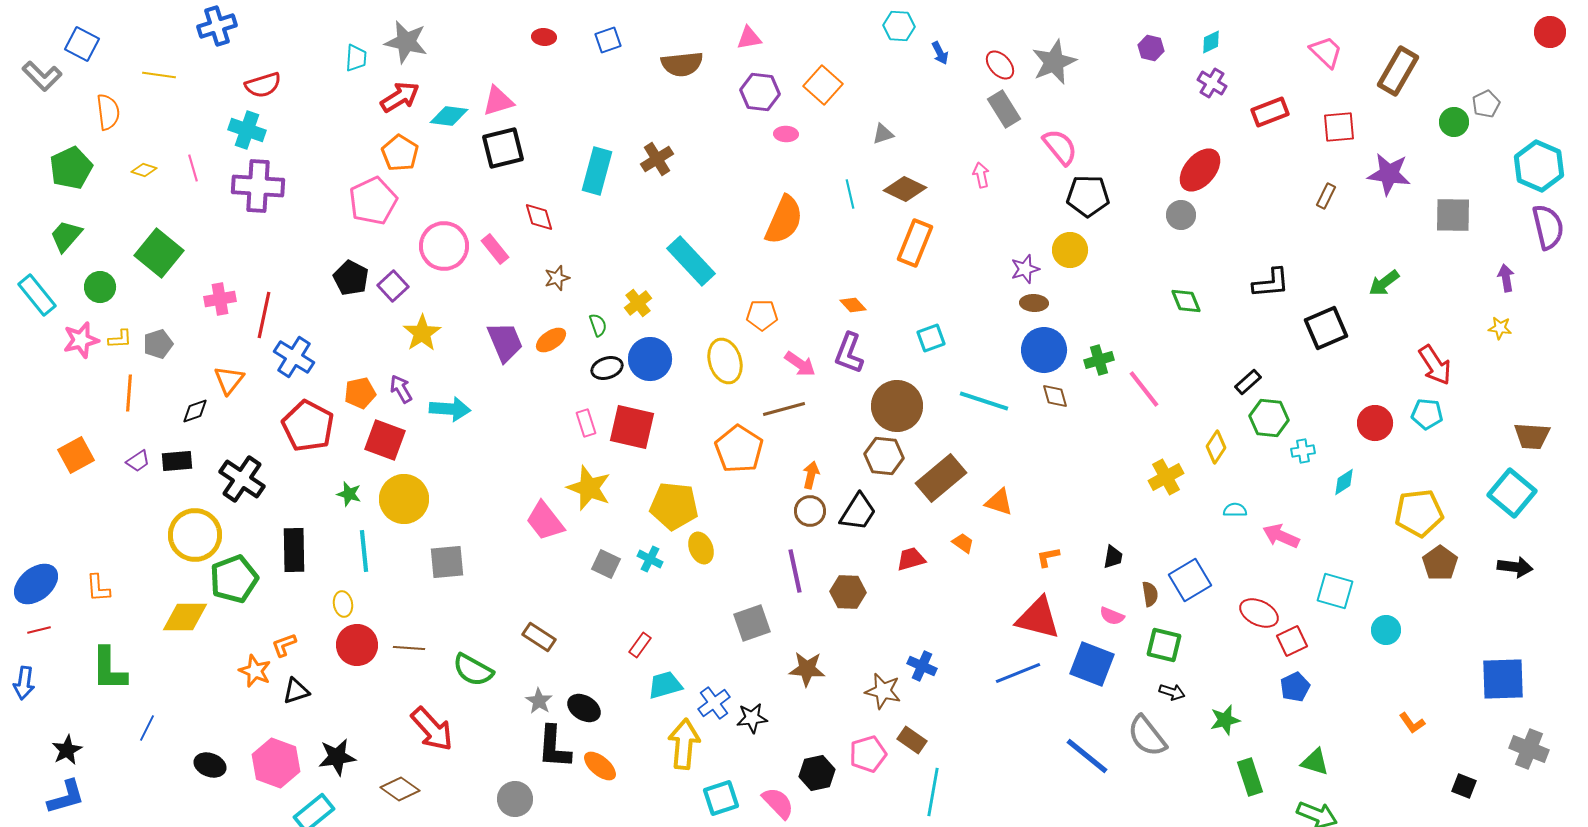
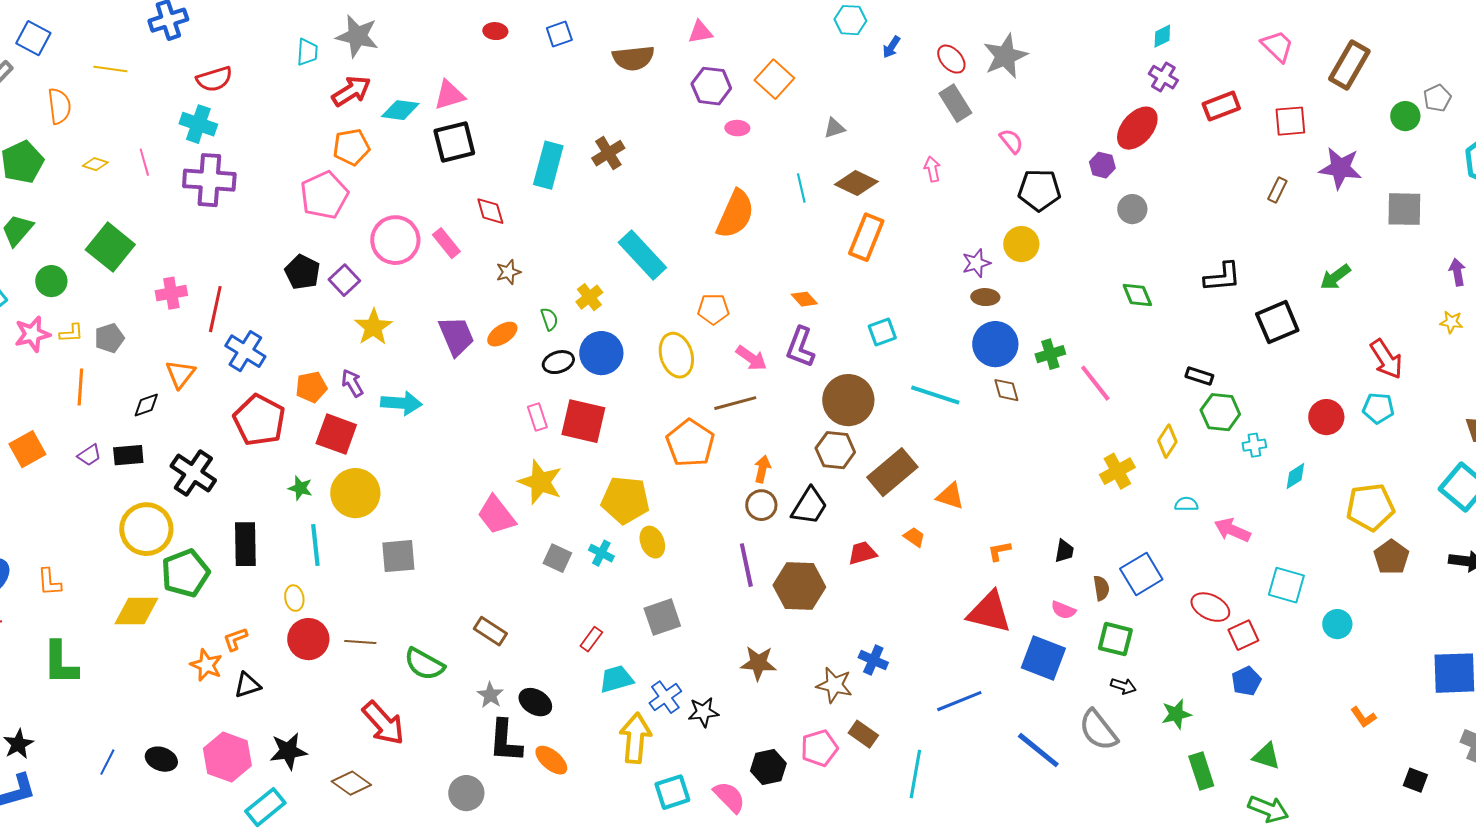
purple hexagon: (1151, 48) -> (1102, 165), moved
blue arrow: (940, 53) -> (891, 47), turned 60
pink semicircle: (1060, 147) -> (1011, 141), size x0.7
orange pentagon: (400, 153) -> (351, 147), turned 30
red ellipse: (1200, 170) -> (1137, 128), moved
black rectangle: (1248, 382) -> (1199, 376), turned 60
brown hexagon: (848, 592) -> (799, 586), size x1.4
gray square: (752, 623) -> (662, 617), moved
blue line: (1018, 673) -> (959, 701), moved
blue line: (147, 728) -> (107, 762), moved
cyan line: (933, 792) -> (915, 774), moved

